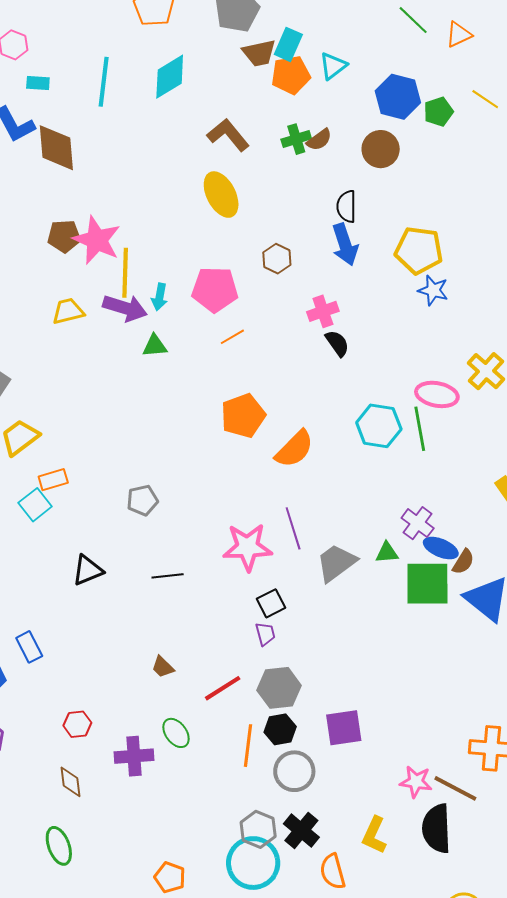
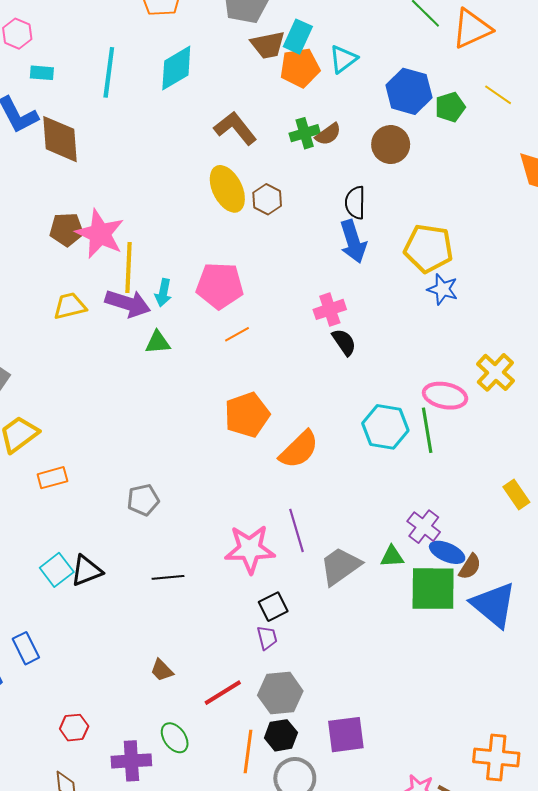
orange triangle: (459, 35) -> (472, 29), size x1.5
brown hexagon: (277, 259) -> (267, 199), moved
cyan square: (35, 505) -> (57, 570), moved

